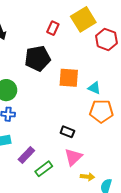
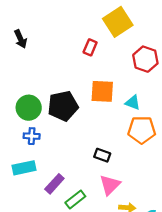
red rectangle: (53, 28) -> (90, 47), moved
red hexagon: (106, 39) -> (145, 59), moved
black pentagon: (38, 58) -> (63, 106), moved

